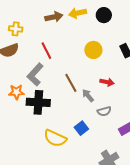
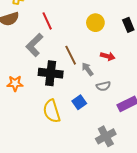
orange star: (16, 92) -> (15, 83), moved
black cross: (38, 102) -> (51, 73), moved
yellow semicircle: (55, 138) -> (52, 111), turned 45

